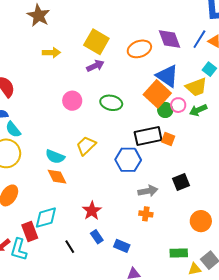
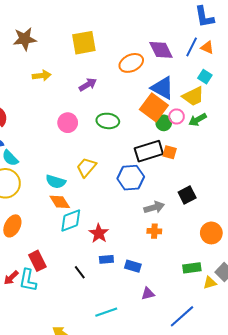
brown star: (39, 16) -> (25, 39), turned -30
yellow square: (96, 42) -> (84, 43), moved, turned -35
cyan diamond: (46, 218) -> (71, 220), moved
blue rectangle: (97, 237) -> (106, 259), turned -56

